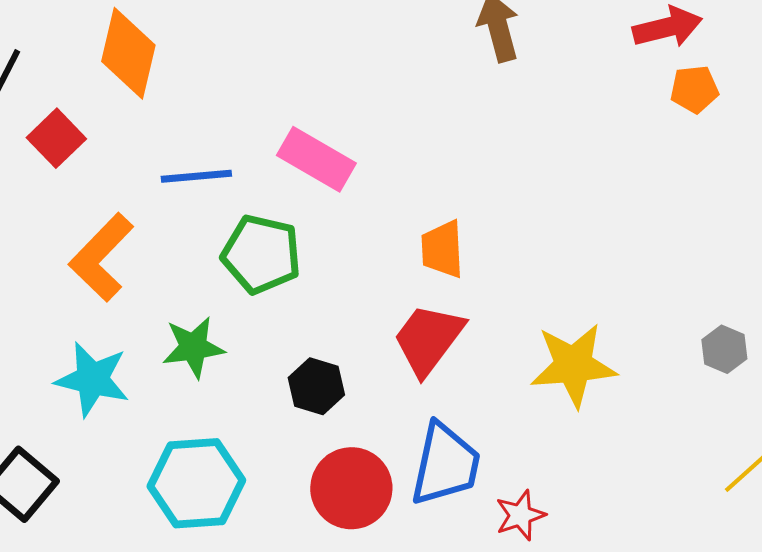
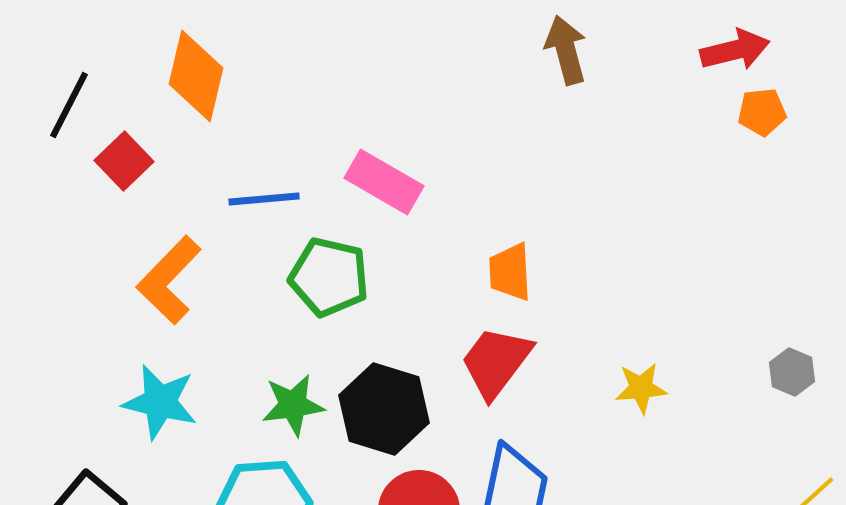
green star: (193, 347) -> (293, 405), moved
yellow star: (573, 365) -> (641, 388), size x0.6
black hexagon: (316, 386) -> (384, 409), size x1.6

